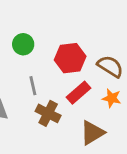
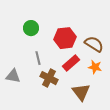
brown triangle: (92, 133) -> (81, 92), turned -36

